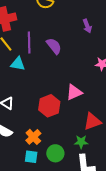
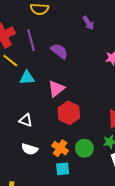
purple line: (29, 42) -> (31, 40), moved
pink triangle: (74, 92) -> (56, 89), moved
green circle: (55, 153) -> (84, 148), moved

